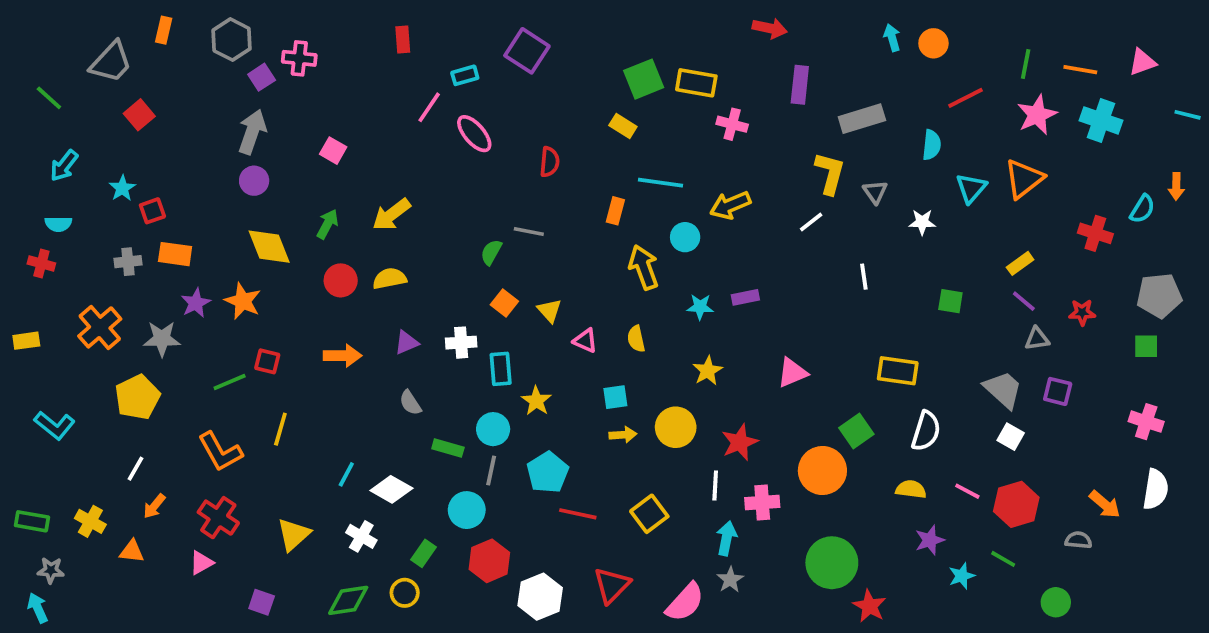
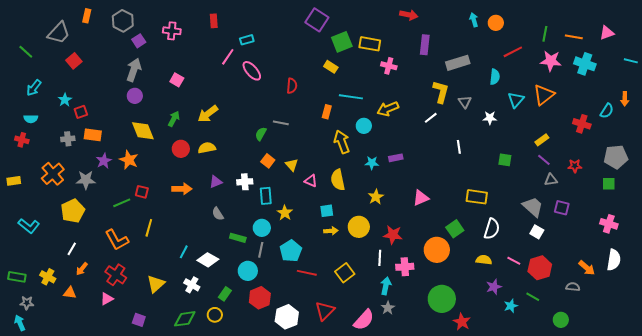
purple square: (527, 51) -> (317, 20), moved
pink cross: (299, 58) -> (172, 31), moved
pink star: (1037, 115) -> (551, 61), turned 30
yellow semicircle: (636, 339) -> (338, 180), size x1.5
red star: (740, 442) -> (393, 235), turned 30

